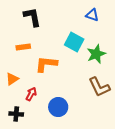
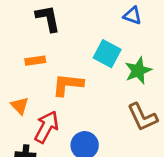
orange triangle: (12, 79) -> (20, 106), turned -40
red arrow: (31, 94) -> (47, 127), size x1.6

